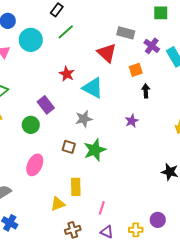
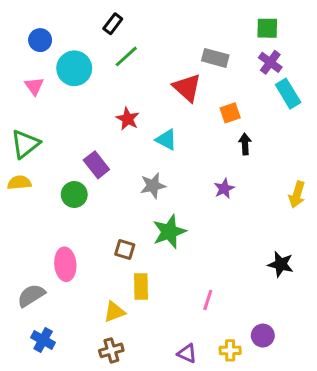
purple cross: (152, 46) -> (270, 62), moved
cyan triangle: (93, 88) -> (166, 140), size x0.7
brown square: (69, 147) -> (125, 249), moved
pink ellipse: (35, 165) -> (65, 264), moved, turned -30
pink line: (102, 208) -> (208, 300), moved
brown cross: (73, 230) -> (111, 350), moved

